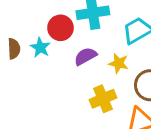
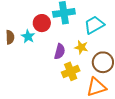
purple semicircle: (85, 56) -> (60, 51), moved, turned 133

